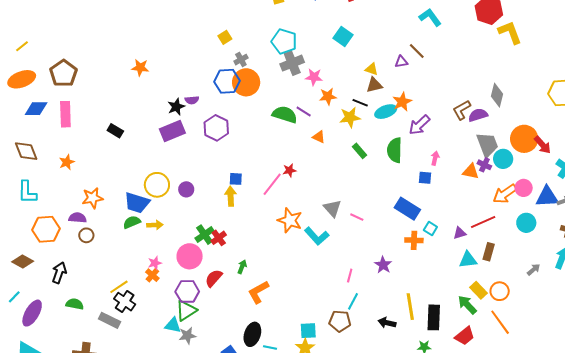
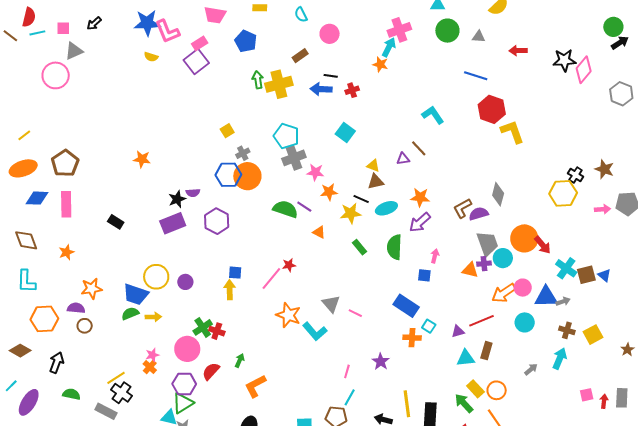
orange star: (402, 102) -> (420, 197), moved, turned 30
purple cross: (484, 165) -> (484, 264), turned -32
red cross: (219, 238) -> (217, 331), turned -35

